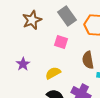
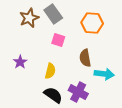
gray rectangle: (67, 16) -> (53, 14), moved
yellow semicircle: (53, 73) -> (50, 71), turned 133

